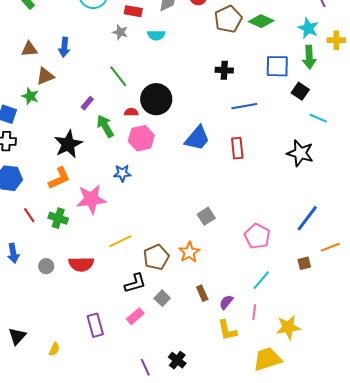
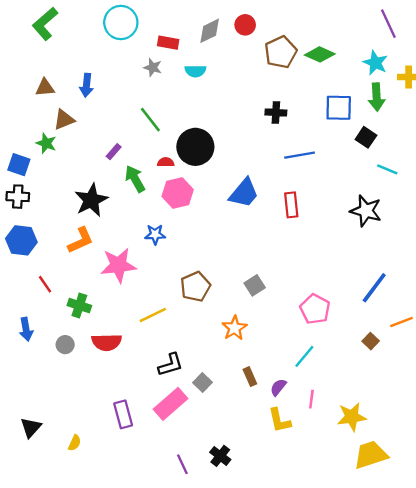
green cross: (58, 218) -> (79, 306), moved
brown pentagon: (156, 257) -> (195, 287), moved
brown square: (304, 263) -> (371, 341), turned -32
cyan line: (261, 280) -> (304, 356), moved
pink rectangle: (135, 316) -> (171, 404), size x1.6
yellow trapezoid: (267, 359) -> (371, 455), moved

